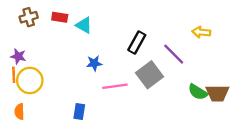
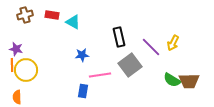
yellow arrow: (201, 32) -> (173, 43), moved, turned -70
black rectangle: (137, 43) -> (119, 37), turned -42
blue rectangle: (79, 112) -> (83, 91), moved

